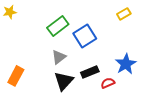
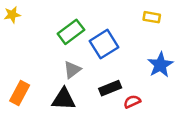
yellow rectangle: (124, 14) -> (152, 17), turned 40
blue star: (126, 64) -> (160, 65), moved
black triangle: (64, 81) -> (64, 99), moved, turned 50

